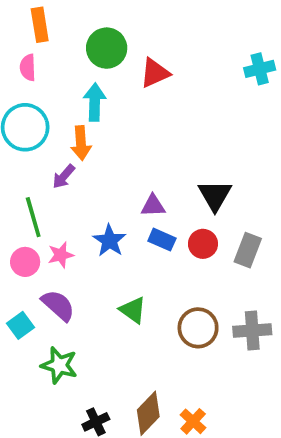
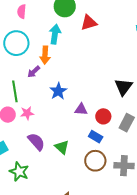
black triangle: (215, 195) -> (123, 87), moved
purple triangle: (153, 206) -> (81, 109), moved
blue rectangle: (162, 240) -> (96, 137), moved
blue star: (110, 241) -> (58, 91), moved
purple semicircle: (58, 305) -> (36, 142), moved

